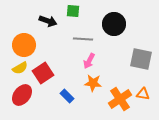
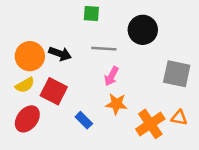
black arrow: (48, 21) -> (60, 54), moved
red square: (43, 73) -> (54, 91), turned -30

